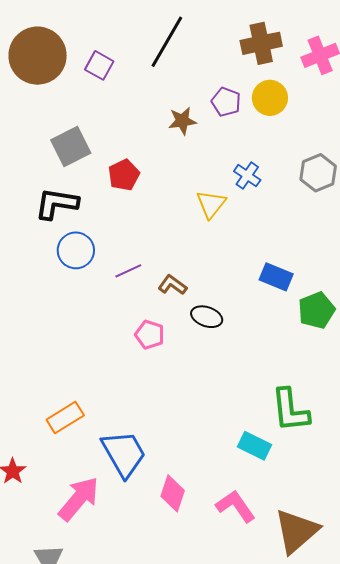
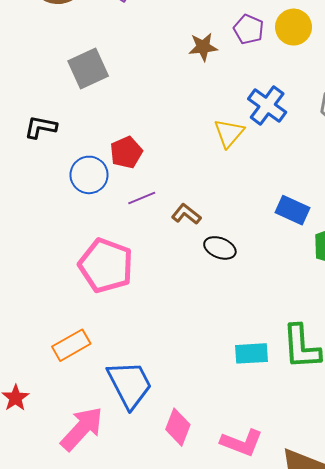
red pentagon: (124, 175) -> (126, 152), moved
blue cross: (247, 176) -> (267, 106), size x1.4
black L-shape: (57, 204) -> (41, 127), moved, size x0.7
pink pentagon: (150, 335) -> (106, 265), moved, size x1.8
cyan rectangle: (255, 446) -> (251, 353), moved, turned -32
pink L-shape: (236, 506) -> (242, 443), turned 144

